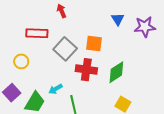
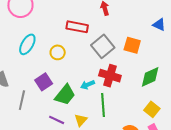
blue triangle: (118, 19) -> (159, 25), turned -40
red cross: (86, 70) -> (110, 76), moved

